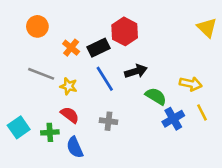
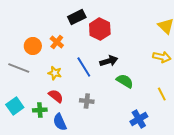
orange circle: (37, 26) -> (33, 46), moved
black rectangle: (98, 48) -> (77, 17), moved
gray line: (41, 74) -> (19, 68), moved
yellow arrow: (191, 84) -> (162, 57), moved
blue cross: (173, 119) -> (139, 119), moved

